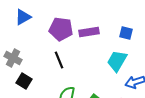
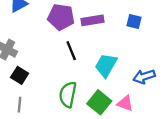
black line: (59, 60) -> (71, 51), moved
cyan trapezoid: (117, 61) -> (106, 65), moved

